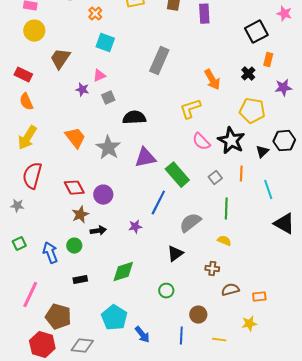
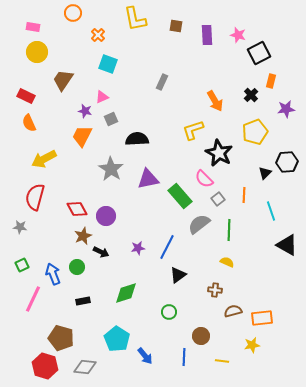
pink star: (284, 14) -> (238, 35), moved
gray rectangle: (159, 61) -> (162, 82), size x0.6
yellow pentagon: (252, 111) -> (255, 132), turned -30
yellow arrow: (27, 138) -> (44, 159), moved, turned 30
orange trapezoid: (75, 138) -> (82, 136), moved, turned -115
black star: (231, 141) -> (219, 153), moved
pink semicircle: (201, 142) -> (204, 179), moved
blue line: (158, 203) -> (167, 247), moved
gray semicircle: (190, 223) -> (199, 224), moved
black arrow: (98, 231) -> (101, 252), turned 35
pink line: (30, 295) -> (33, 299), moved
orange rectangle: (259, 297) -> (262, 318), size x1.5

